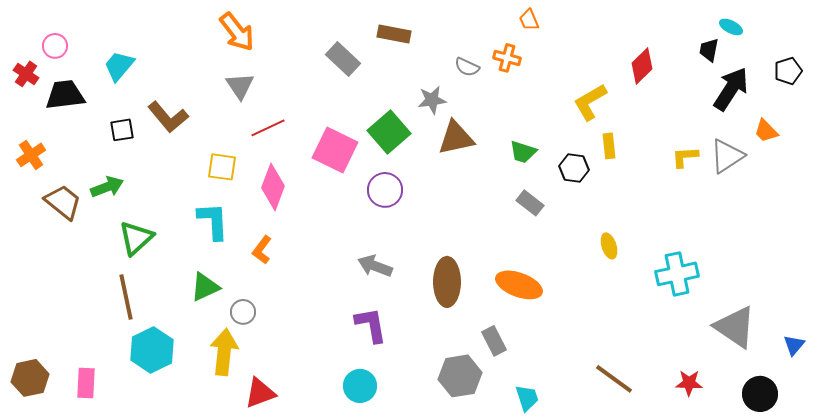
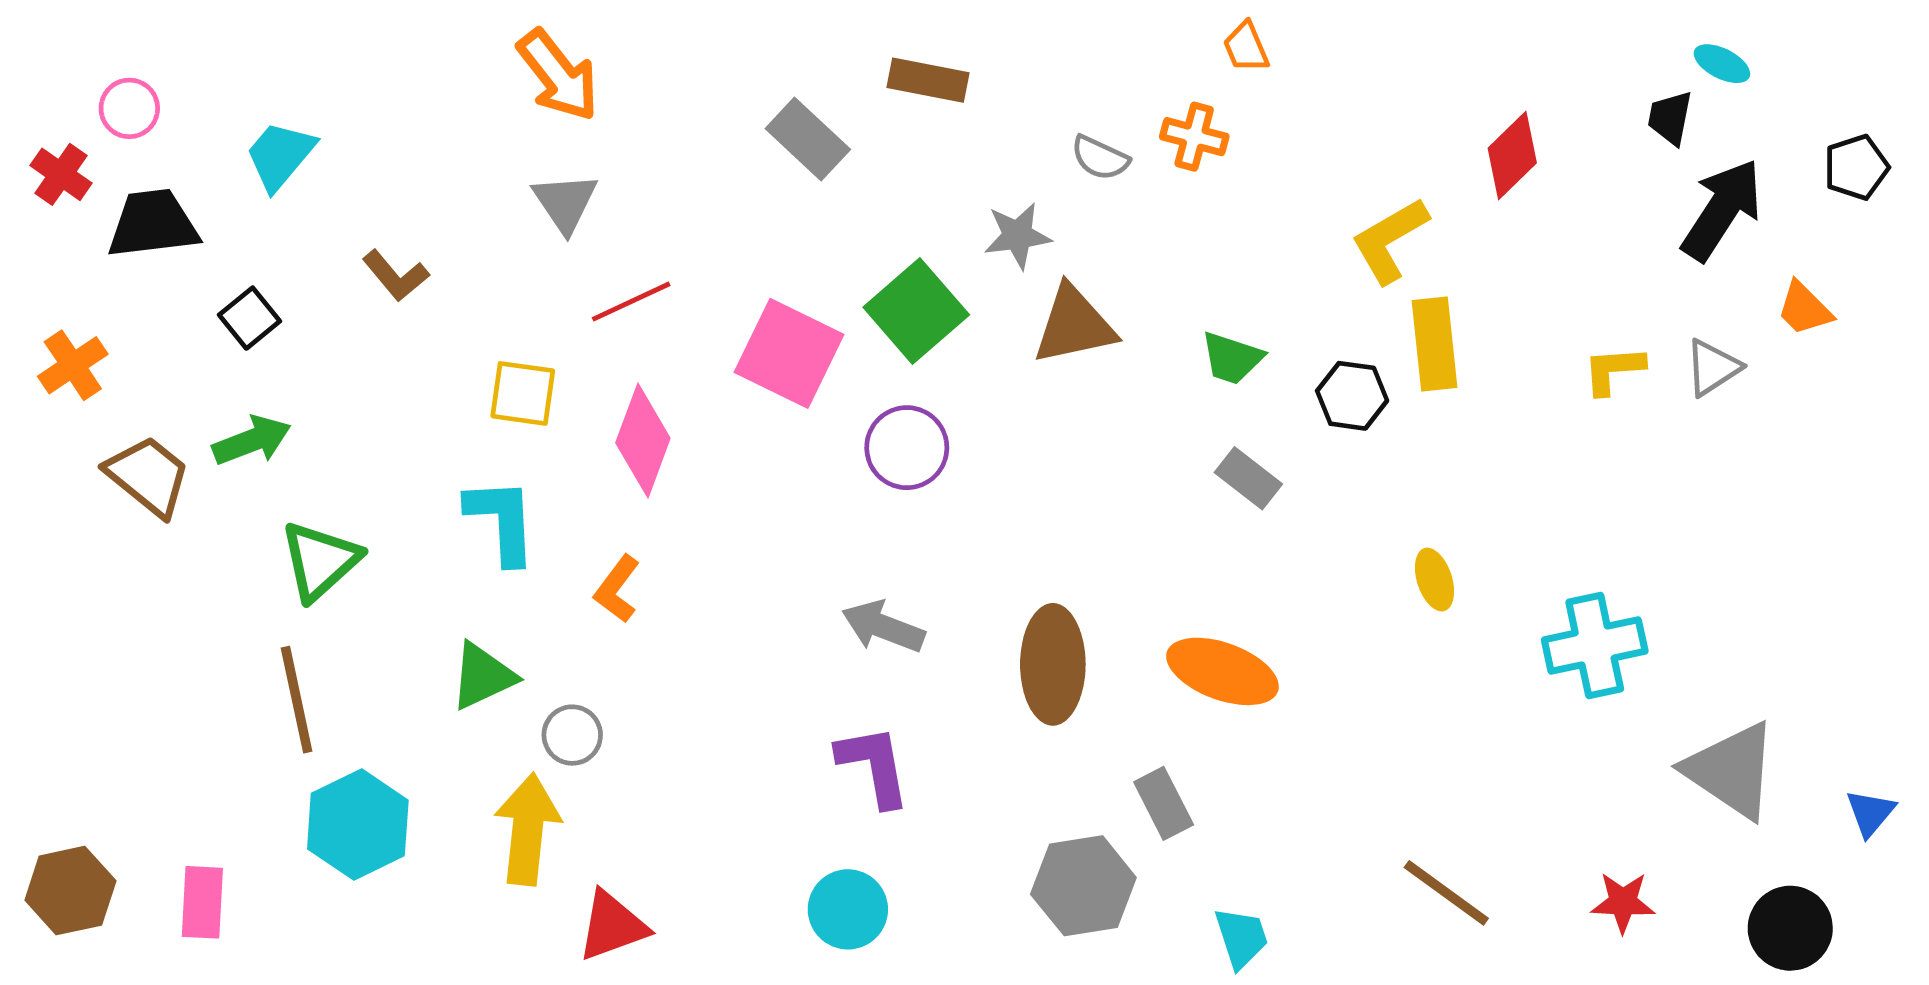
brown L-shape: (168, 117) -> (396, 276), size x0.7
black square: (122, 130) -> (249, 318), moved, turned -30
yellow rectangle: (609, 146) -> (1435, 344), size x1.5
gray triangle: (727, 156) -> (1712, 368), size x0.7

